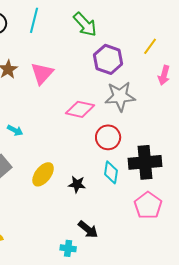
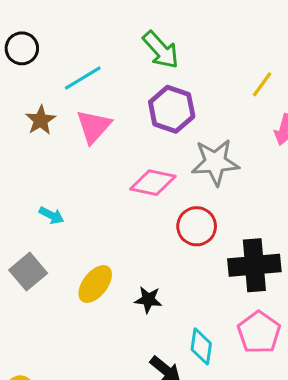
cyan line: (34, 20) -> (83, 78), moved, turned 45
purple hexagon: (108, 59) -> (172, 109), moved
cyan diamond: (111, 172) -> (201, 346), moved

